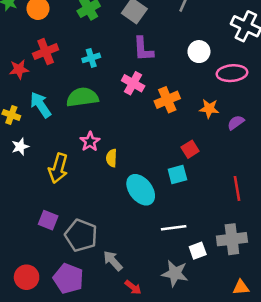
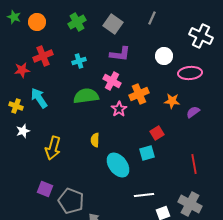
purple L-shape: (143, 49) -> (120, 54), turned -80
green semicircle: (82, 97) -> (86, 96), moved
pink star: (90, 142) -> (119, 109), moved
gray cross: (232, 239) -> (190, 204), turned 35

